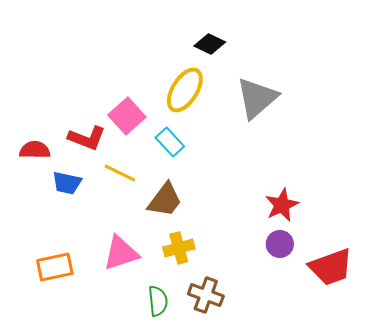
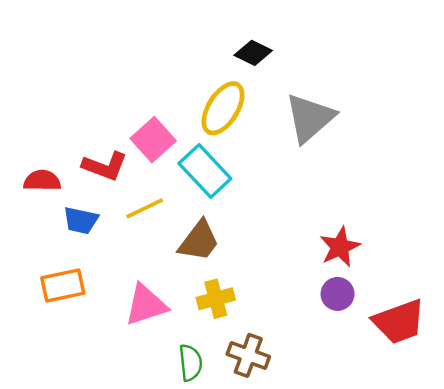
cyan rectangle: (170, 142) -> (205, 171), size x1.5
yellow line: (120, 173) -> (145, 208), turned -52
orange rectangle: (55, 267) -> (63, 286), moved

